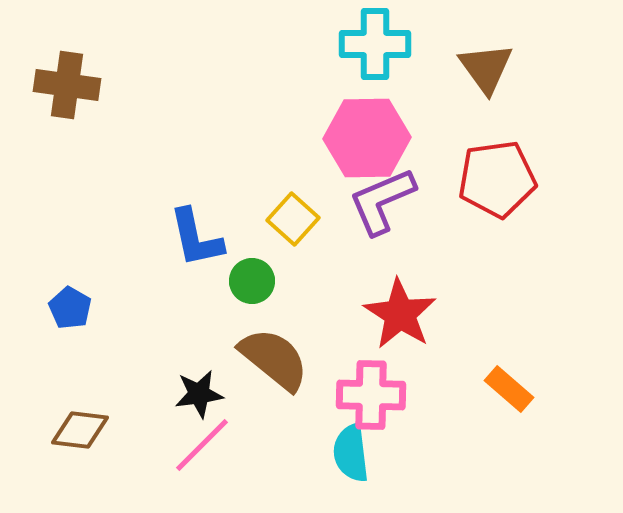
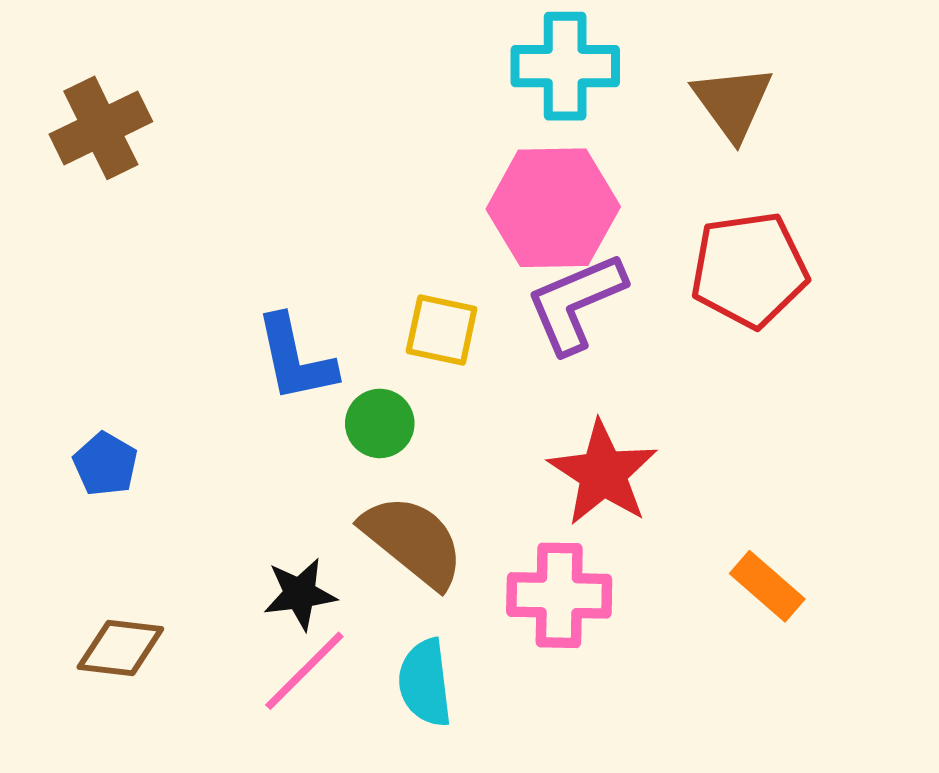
brown cross: (67, 85) -> (101, 128), turned -34
yellow square: (293, 219) -> (442, 330), turned -30
cyan semicircle: (351, 453) -> (425, 683), moved

